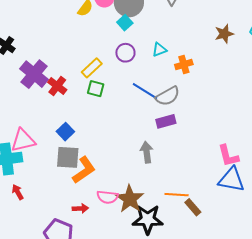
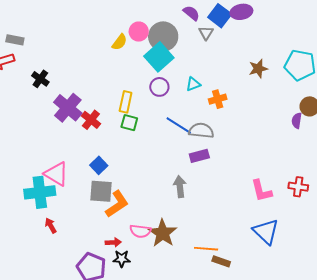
cyan square: (125, 23) -> (159, 57), size x1.8
yellow rectangle: (92, 68) -> (126, 102), turned -35
gray semicircle: (168, 96) -> (201, 131), turned -145
pink triangle: (23, 140) -> (56, 174), turned 44
blue triangle: (231, 180) -> (266, 232), moved, turned 32
orange line: (177, 195) -> (206, 249), moved
brown rectangle: (193, 207) -> (221, 261), moved, turned -30
black star: (148, 219) -> (122, 259), moved, size x0.6

